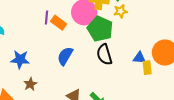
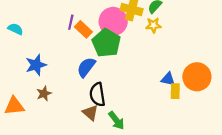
green pentagon: (100, 29) -> (106, 43), moved
black semicircle: (104, 55) -> (97, 95), moved
blue star: (20, 60) -> (36, 65), turned -30

